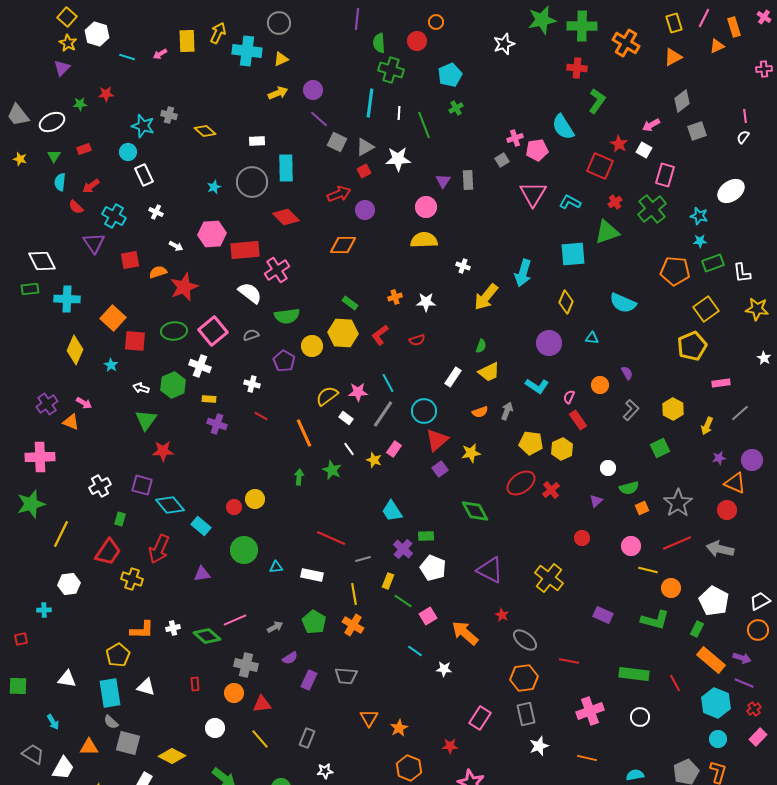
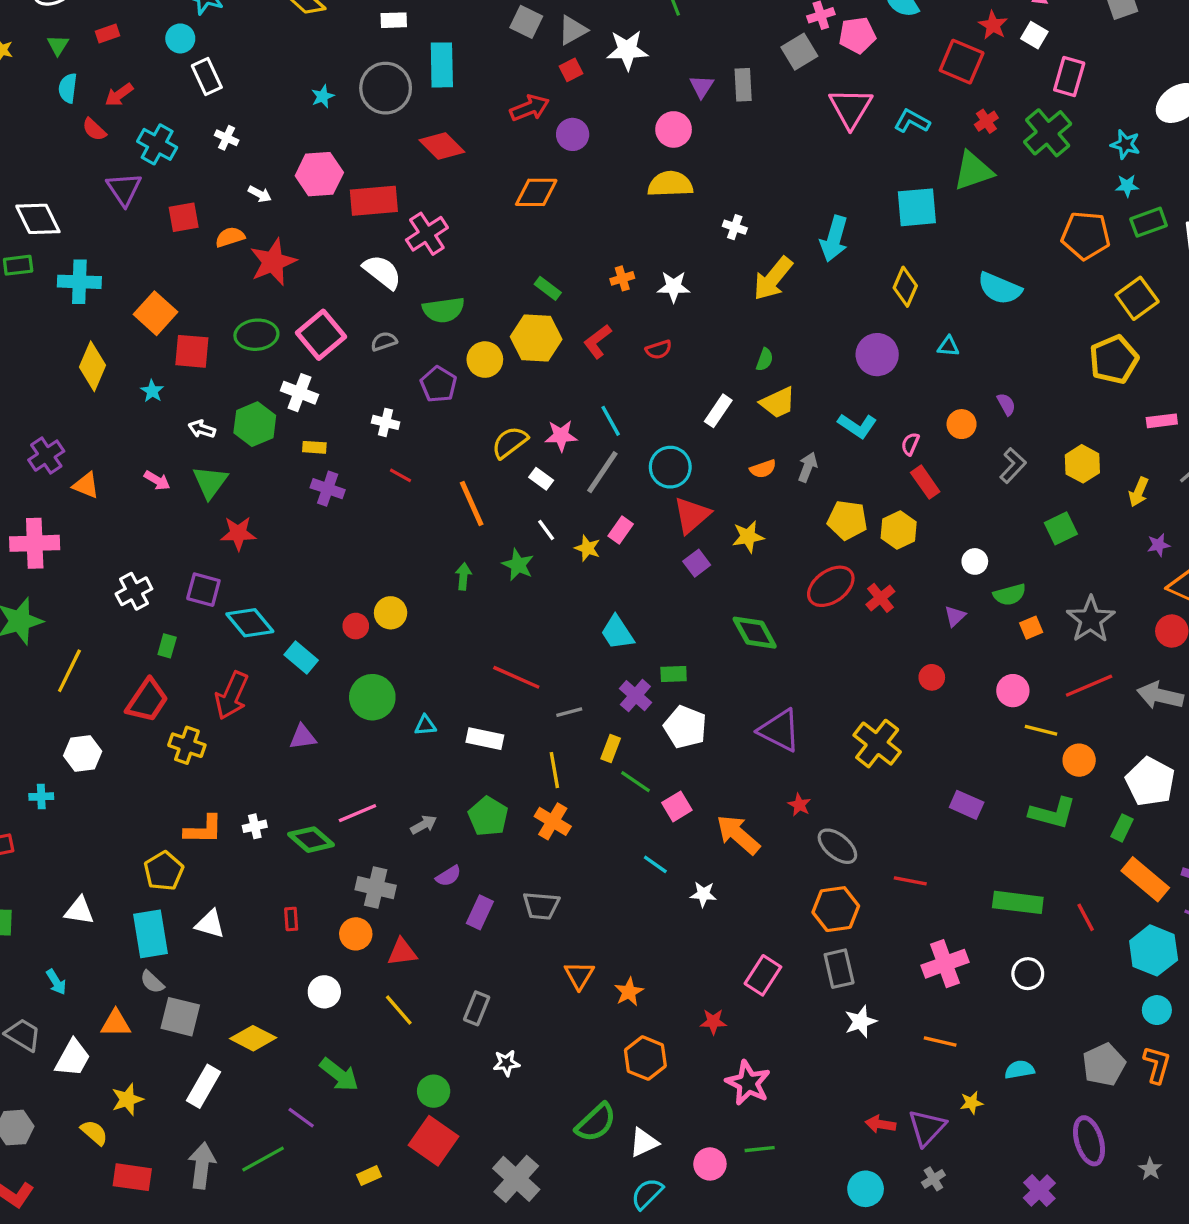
gray square: (502, 160) -> (799, 52), size x1.5
pink arrow: (84, 403) -> (157, 480), moved

